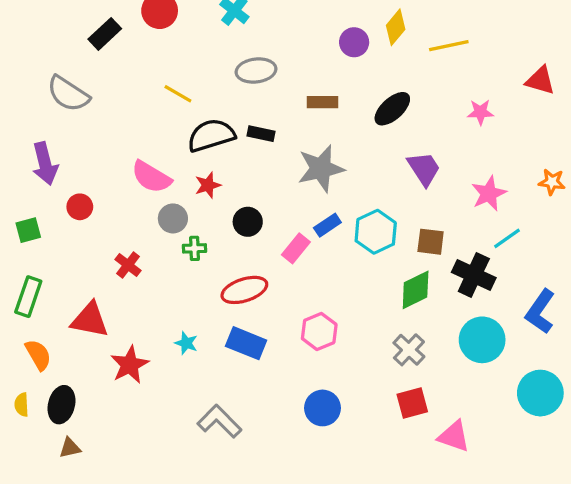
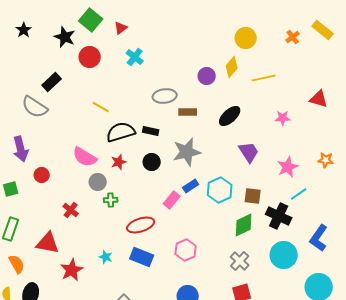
black rectangle: (105, 34) -> (52, 82), moved
gray ellipse: (256, 71) -> (165, 96), moved
black circle: (248, 222) -> (152, 162), moved

